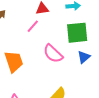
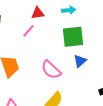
pink semicircle: (53, 54) -> (51, 70), moved

